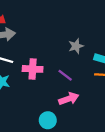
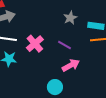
pink cross: (33, 69) -> (35, 44), turned -36

